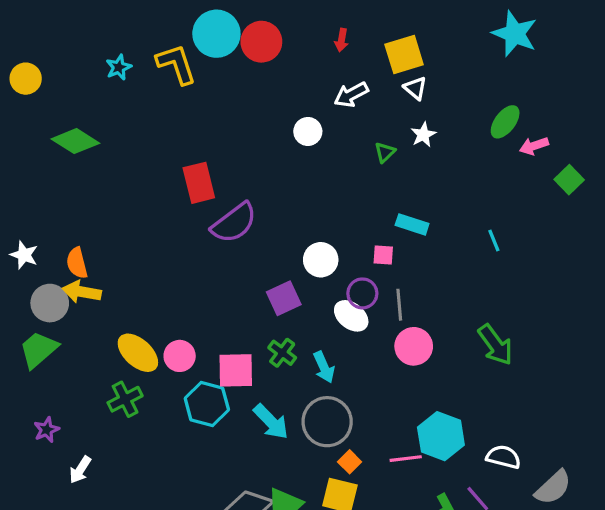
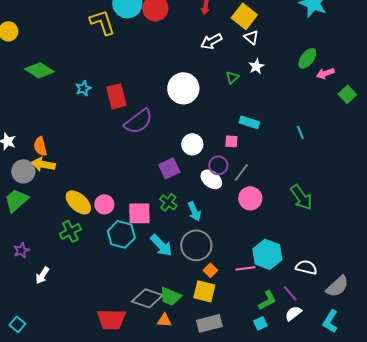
yellow square: (404, 55) -> (244, 16), turned -35
cyan star: (119, 67) -> (83, 88), moved
white circle: (308, 131) -> (183, 88), moved, size x1.8
gray line: (399, 305) -> (241, 172), turned 42

